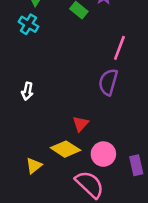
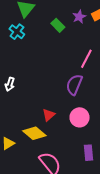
pink circle: (103, 154) -> (80, 117), moved

